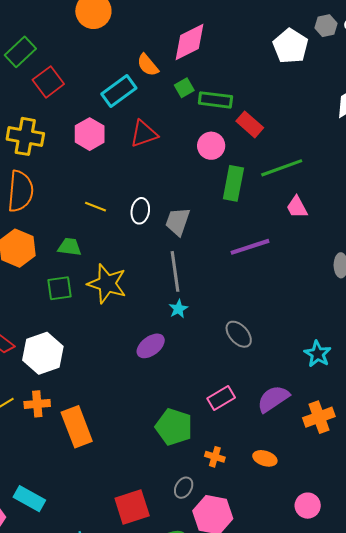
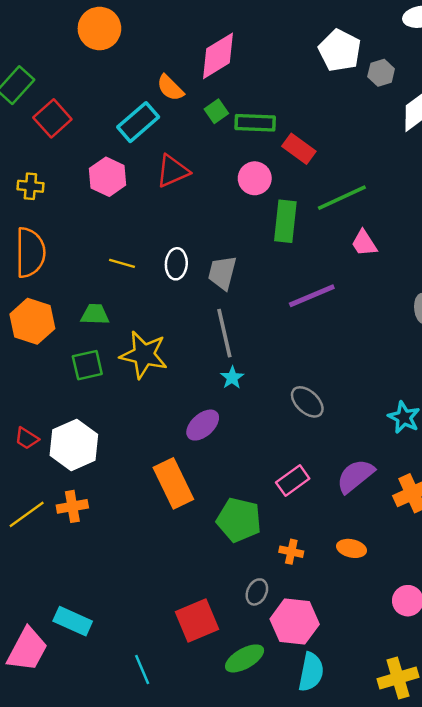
gray hexagon: (326, 26) -> (381, 73), moved
yellow cross: (25, 136) -> (30, 186), size x0.6
orange rectangle: (77, 427) -> (173, 483), moved

